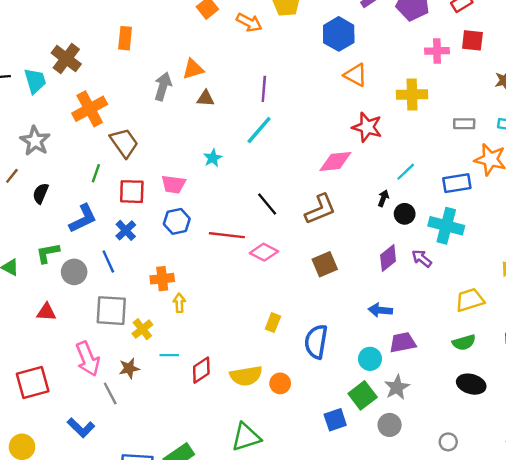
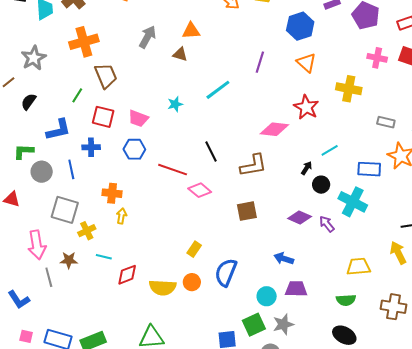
orange triangle: (193, 69) -> (191, 31), moved
purple line: (264, 89) -> (260, 62), moved
blue cross: (126, 230) -> (91, 147), turned 30
purple diamond: (388, 258) -> (300, 218), turned 50
orange circle: (280, 383) -> (192, 282), moved

